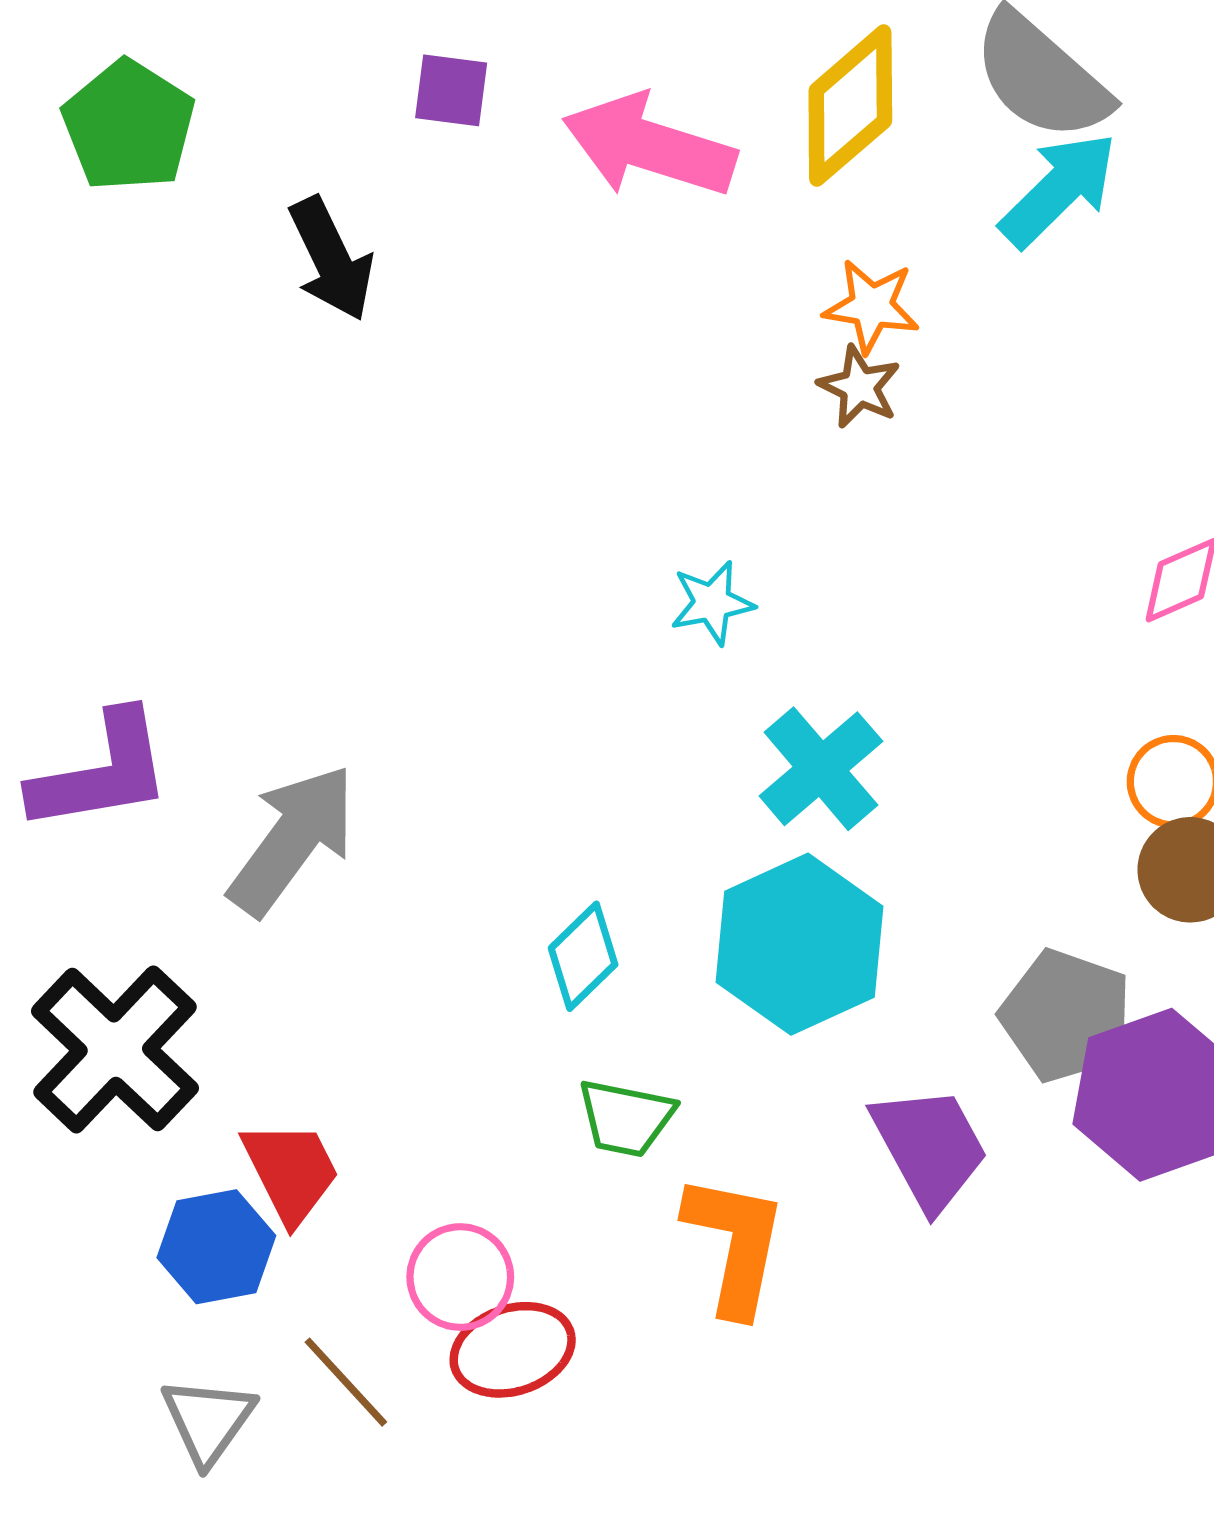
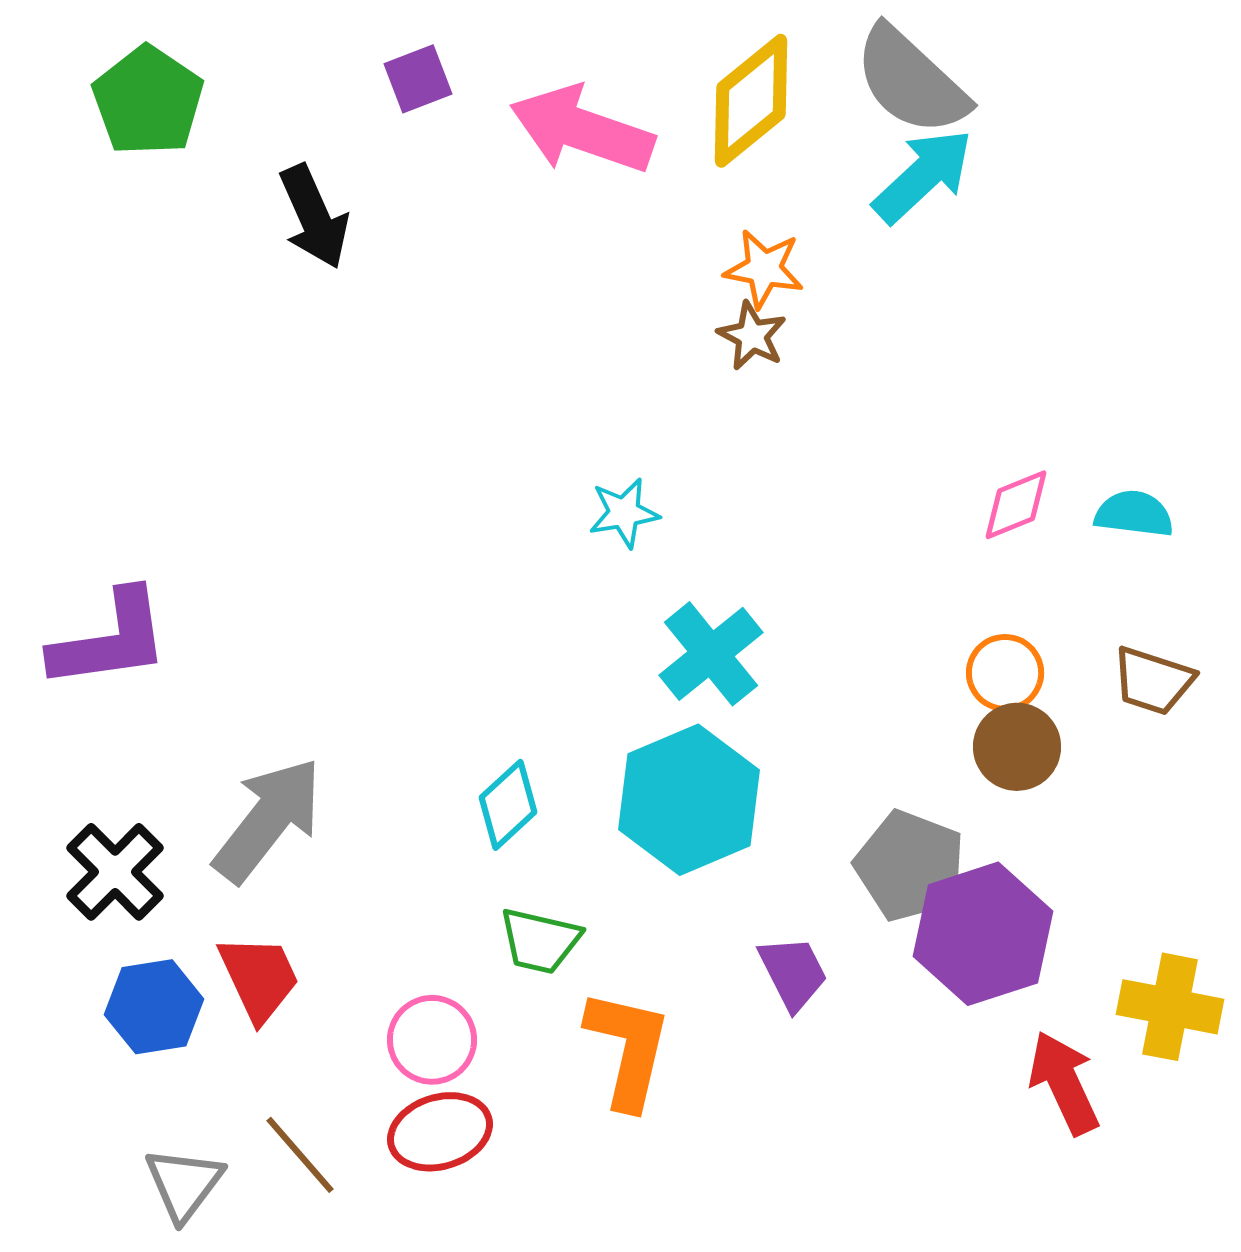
purple square: (451, 90) -> (418, 79), turned -30
gray arrow: (292, 840) -> (268, 820), moved
black cross: (115, 1050) -> (115, 872), size x0.7
purple trapezoid: (930, 1148) -> (793, 973), size x0.7
blue hexagon: (216, 1247) -> (154, 1007), moved
pink circle: (460, 1277) -> (432, 1040), moved

